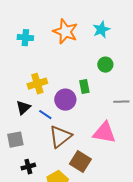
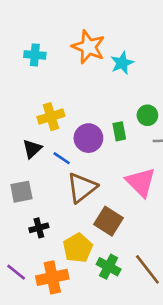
cyan star: (101, 30) -> (122, 63), moved
green circle: (105, 65) -> (147, 115), moved
green rectangle: (84, 87) -> (119, 131), moved
pink triangle: (104, 133) -> (141, 182), turned 35

